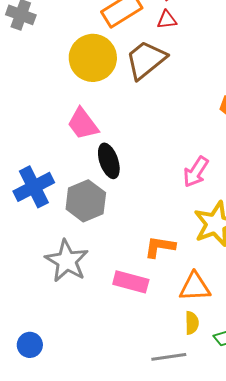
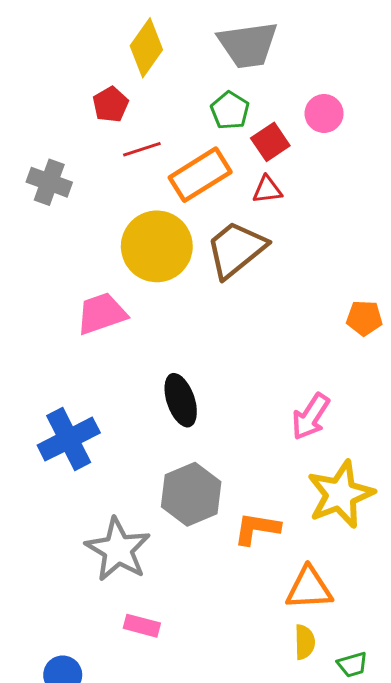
pink trapezoid: (83, 124) -> (102, 314), moved, turned 108
gray hexagon: (86, 201) -> (191, 494), moved
pink rectangle: (131, 282) -> (142, 626), moved, size x0.7

